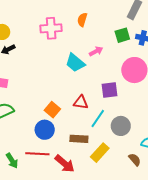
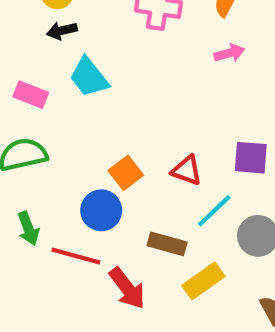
pink arrow: (96, 51) -> (229, 53), moved
cyan trapezoid: (75, 63) -> (89, 77), moved
green arrow: (12, 161) -> (28, 228), moved

